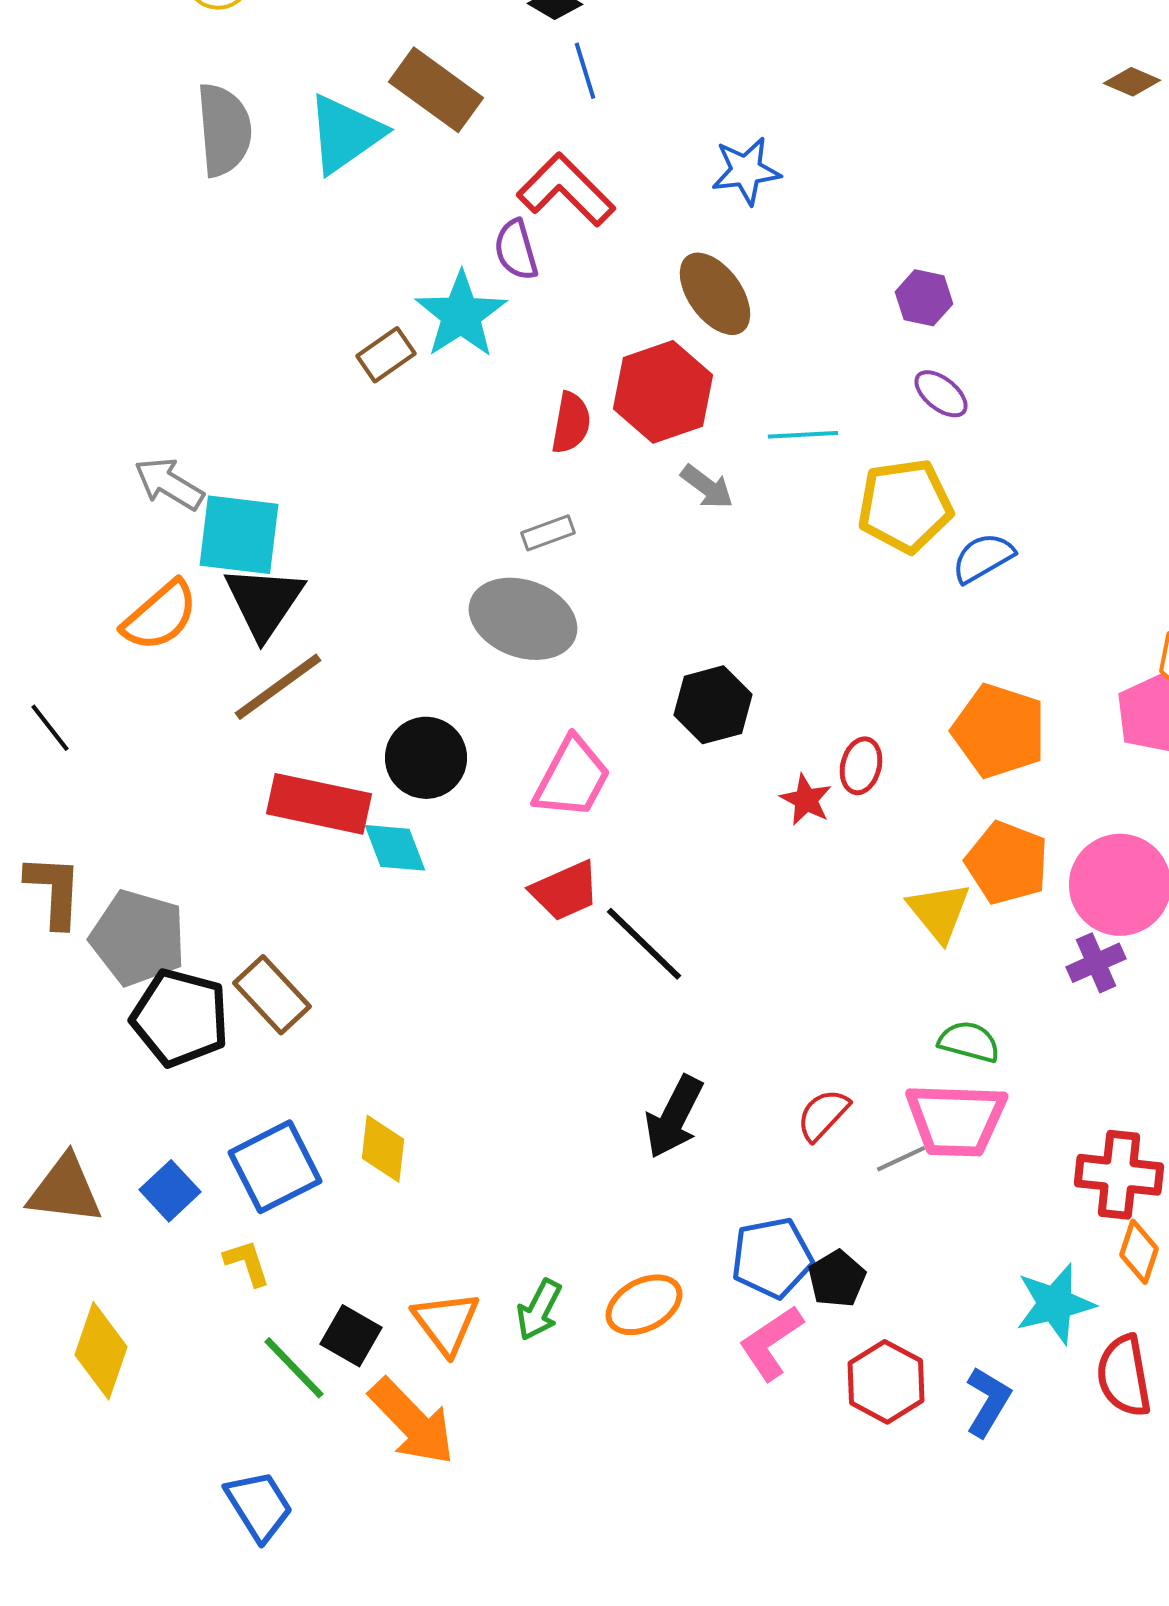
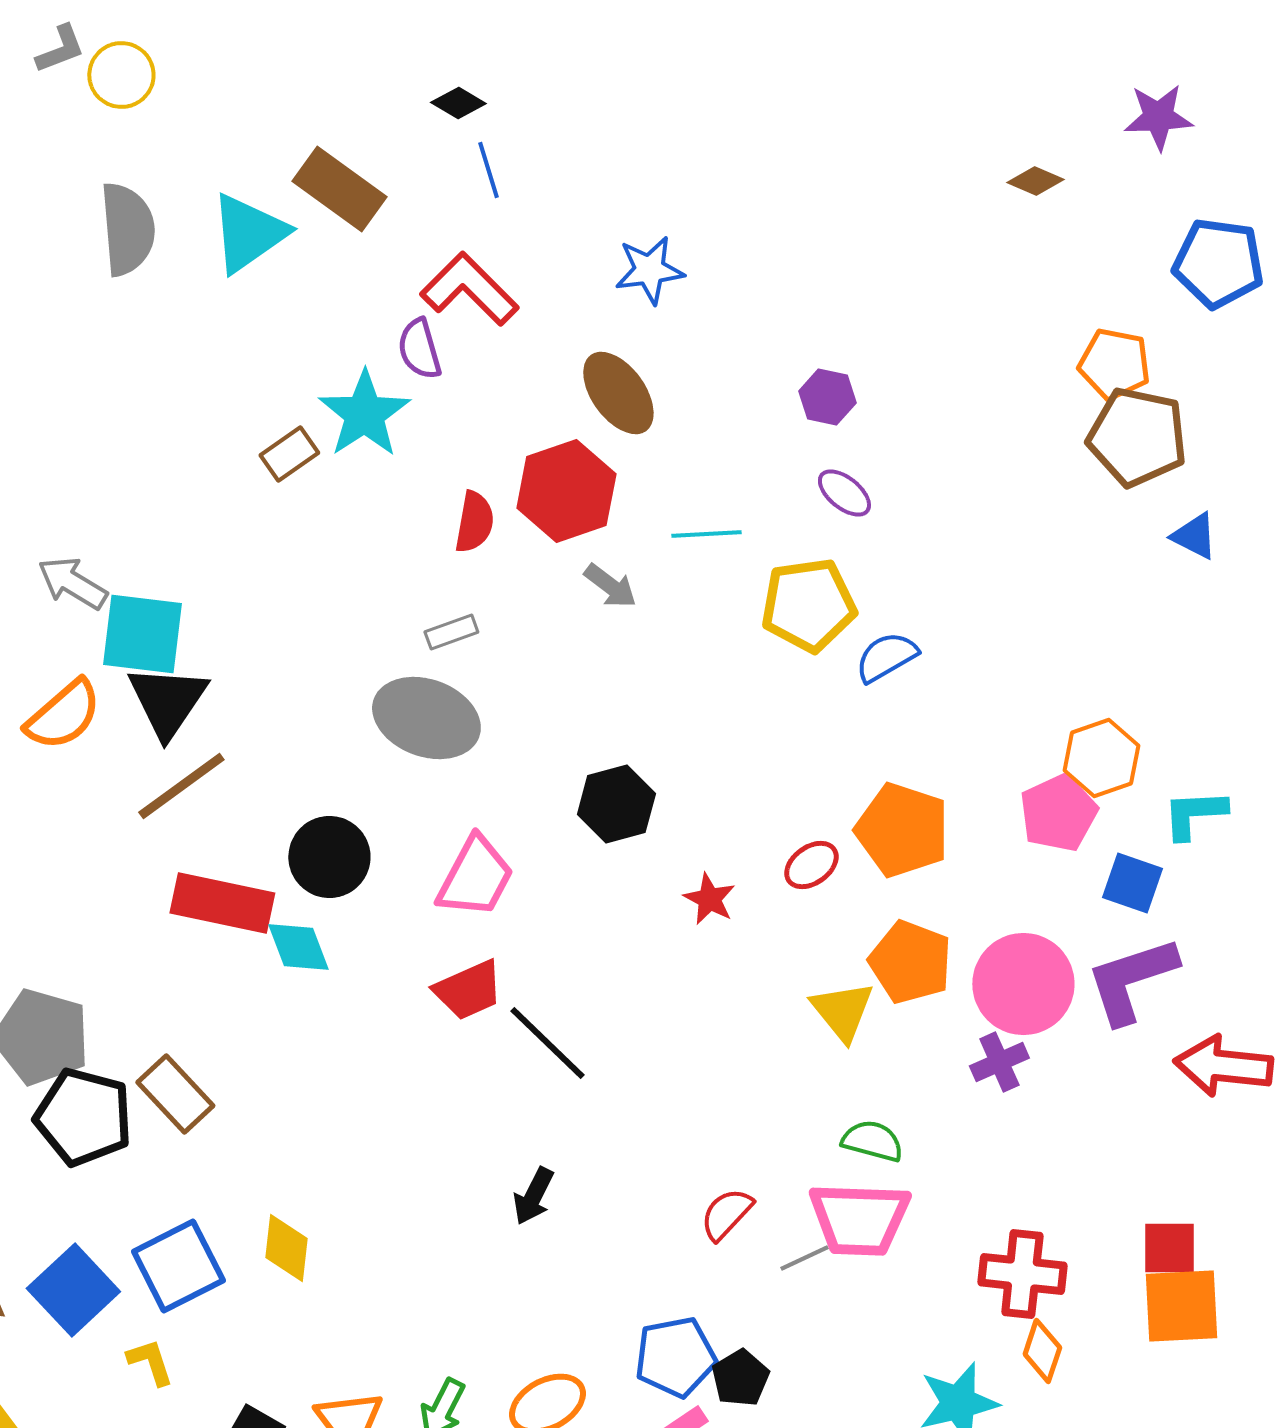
red ellipse: (861, 766) -> (811, 865), moved, turned 40
black arrow: (674, 1117) -> (533, 1196), moved, size x0.7
blue square: (170, 1191) -> (73, 1290), size x1.5

